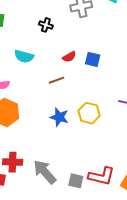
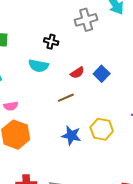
cyan semicircle: (24, 56) -> (38, 66), moved
blue square: (93, 59) -> (102, 74), turned 35

